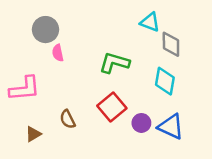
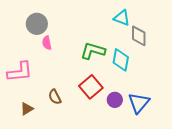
cyan diamond: (165, 81) -> (121, 60), moved
blue triangle: (171, 127) -> (139, 103), turned 45

